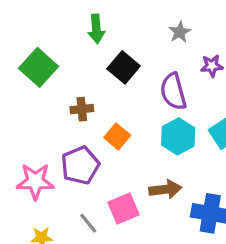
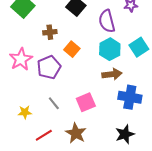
pink star: (35, 181) -> (21, 59), moved, turned -30
brown arrow: (165, 189) -> (112, 74), moved
pink square: (124, 209) -> (86, 102), moved

